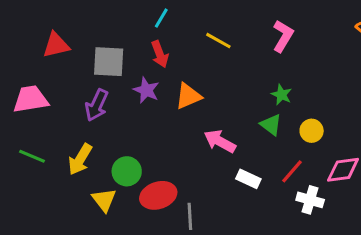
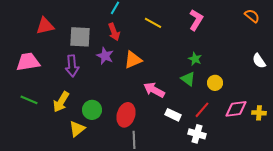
purple arrow: (97, 105) -> (72, 66), turned -30
red ellipse: (158, 195) -> (126, 115), moved, turned -55
yellow triangle: (104, 200) -> (77, 129), turned 30
white cross: (310, 200) -> (197, 134), moved

